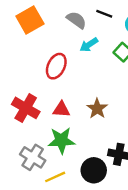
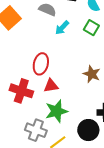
red ellipse: (56, 66) -> (41, 64), moved
brown star: (97, 109) -> (92, 74), moved

